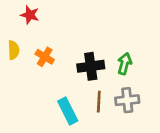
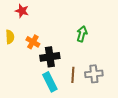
green arrow: (125, 64) -> (82, 34), moved
black cross: (91, 66) -> (50, 57), moved

